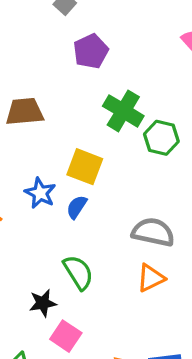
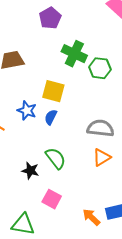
black star: (43, 303) -> (30, 171), moved, turned 30

